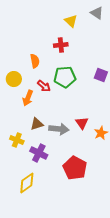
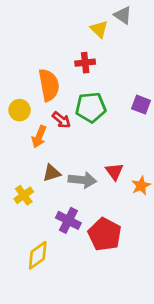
gray triangle: (97, 13) -> (123, 15), moved
orange semicircle: (35, 61) -> (49, 85), size x1.6
yellow cross: (17, 140) -> (24, 195), turned 32
purple cross: (39, 153) -> (68, 220), moved

